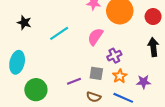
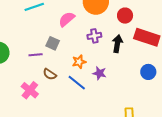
purple cross: (114, 56) -> (94, 36), moved
gray square: (96, 73) -> (53, 43), moved

